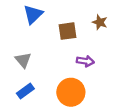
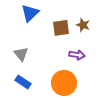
brown star: (100, 22) -> (83, 25), moved
blue rectangle: (25, 91) -> (23, 82), turned 70

